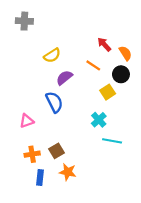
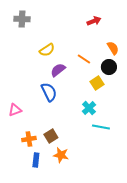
red arrow: (104, 44) -> (94, 21), moved, turned 112
pink triangle: (27, 121) -> (15, 110), moved

